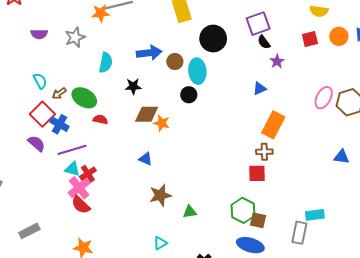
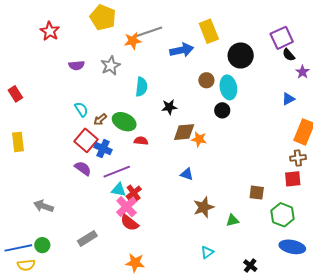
blue arrow: (149, 53) -> (182, 50), moved
brown square: (258, 220) -> (257, 193), moved
gray rectangle: (29, 231) -> (87, 238), moved

